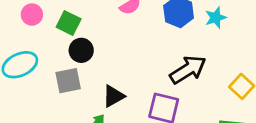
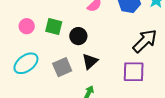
black circle: (81, 50) -> (78, 36), moved
black triangle: (114, 96) -> (90, 61), moved

